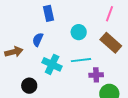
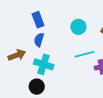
blue rectangle: (48, 13) -> (38, 20), moved
cyan cross: (52, 64) -> (44, 64), moved

